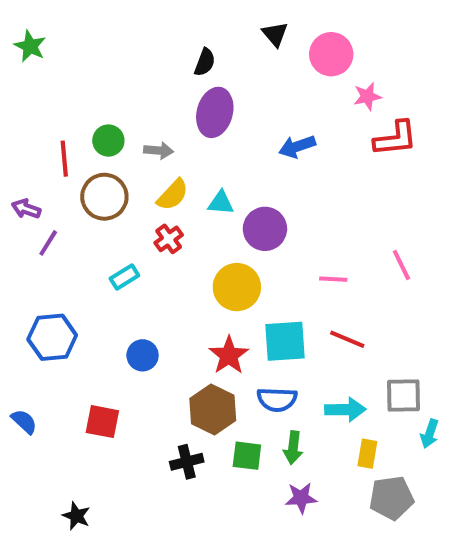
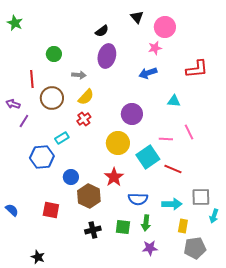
black semicircle: (205, 62) -> (102, 31), turned 32
pink star: (367, 96) -> (155, 48), moved
green circle: (108, 141) -> (54, 54), moved
cyan triangle: (221, 203) -> (174, 101), moved
pink line: (401, 265) -> (189, 132), moved
blue hexagon: (52, 337) -> (42, 157), moved
cyan square: (285, 341) -> (148, 157), moved, turned -30
brown hexagon: (213, 410) -> (89, 196), moved

